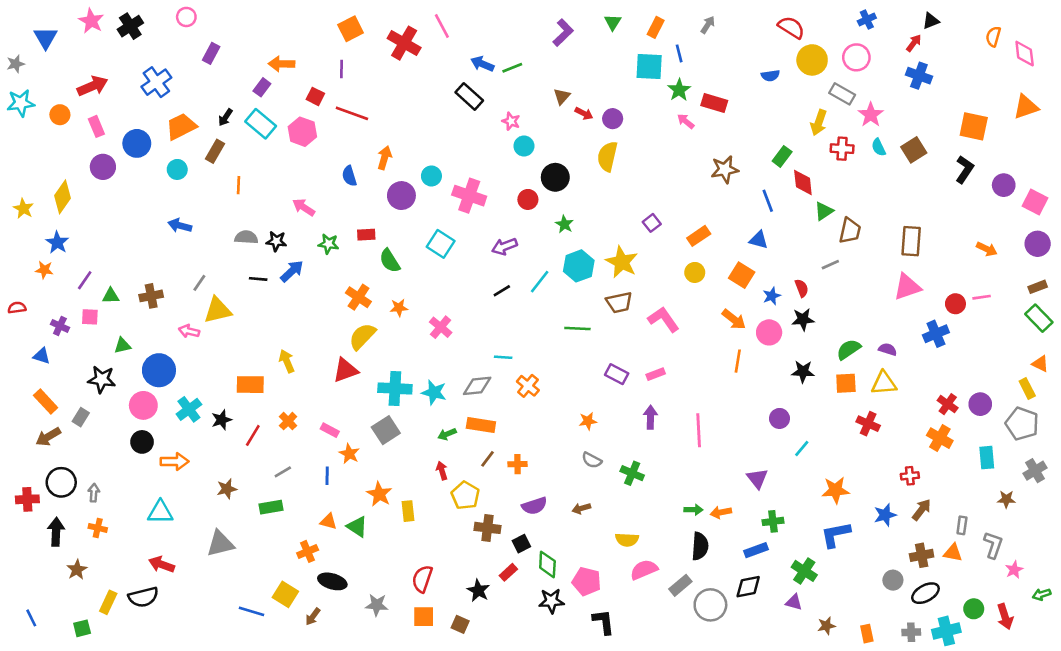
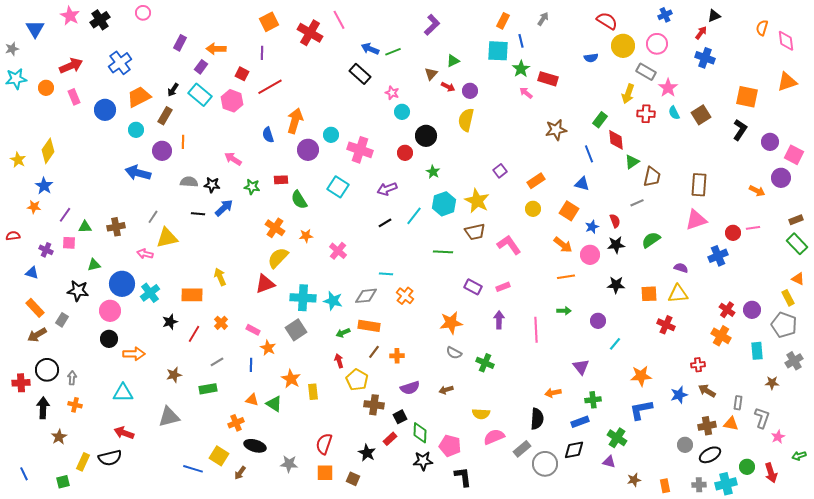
green triangle: (613, 22) -> (453, 61), moved, turned 32
purple rectangle: (211, 53) -> (180, 43), moved
red line: (352, 113) -> (270, 87), turned -50
orange arrow: (384, 158) -> (295, 121), size x1.4
purple circle: (103, 167) -> (162, 151), moved
blue arrow: (180, 226) -> (138, 173), size x1.4
purple circle: (1038, 244) -> (781, 178), moved
green semicircle: (849, 349) -> (651, 240), moved
orange line: (738, 361) -> (566, 277), turned 72
cyan cross: (189, 409) -> (150, 293), moved
orange star: (588, 421) -> (451, 323), size x1.6
green arrow: (693, 510) -> (564, 311), moved
brown arrow: (922, 510) -> (707, 391), turned -96

